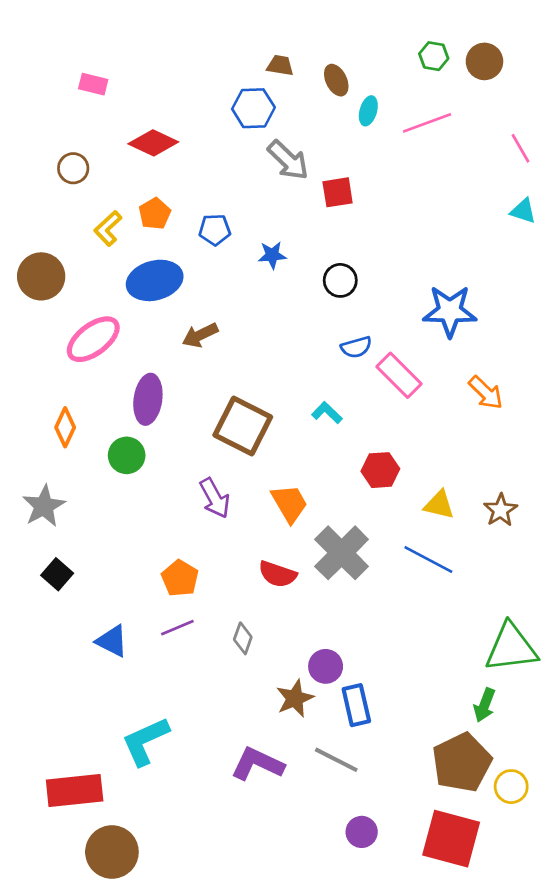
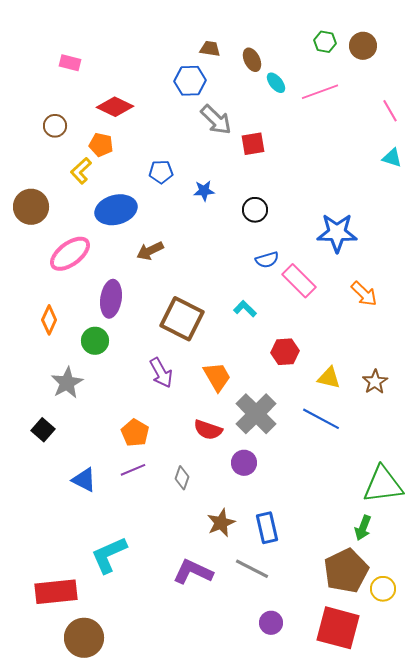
cyan ellipse: (368, 111) -> (276, 83), turned -55
orange pentagon: (155, 214) -> (101, 145), moved, turned -30
gray star: (44, 506) -> (67, 383), moved
purple circle: (326, 666) -> (244, 463), moved

